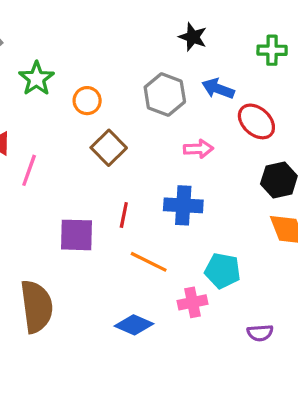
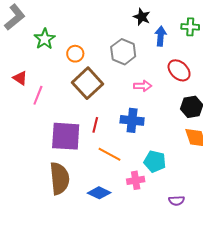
blue arrow: (218, 89) -> (161, 36), moved, turned 72
brown square: (109, 148) -> (88, 83), size x1.4
purple square: (77, 235) -> (66, 136), size x1.4
brown semicircle: (37, 306) -> (59, 178), moved

